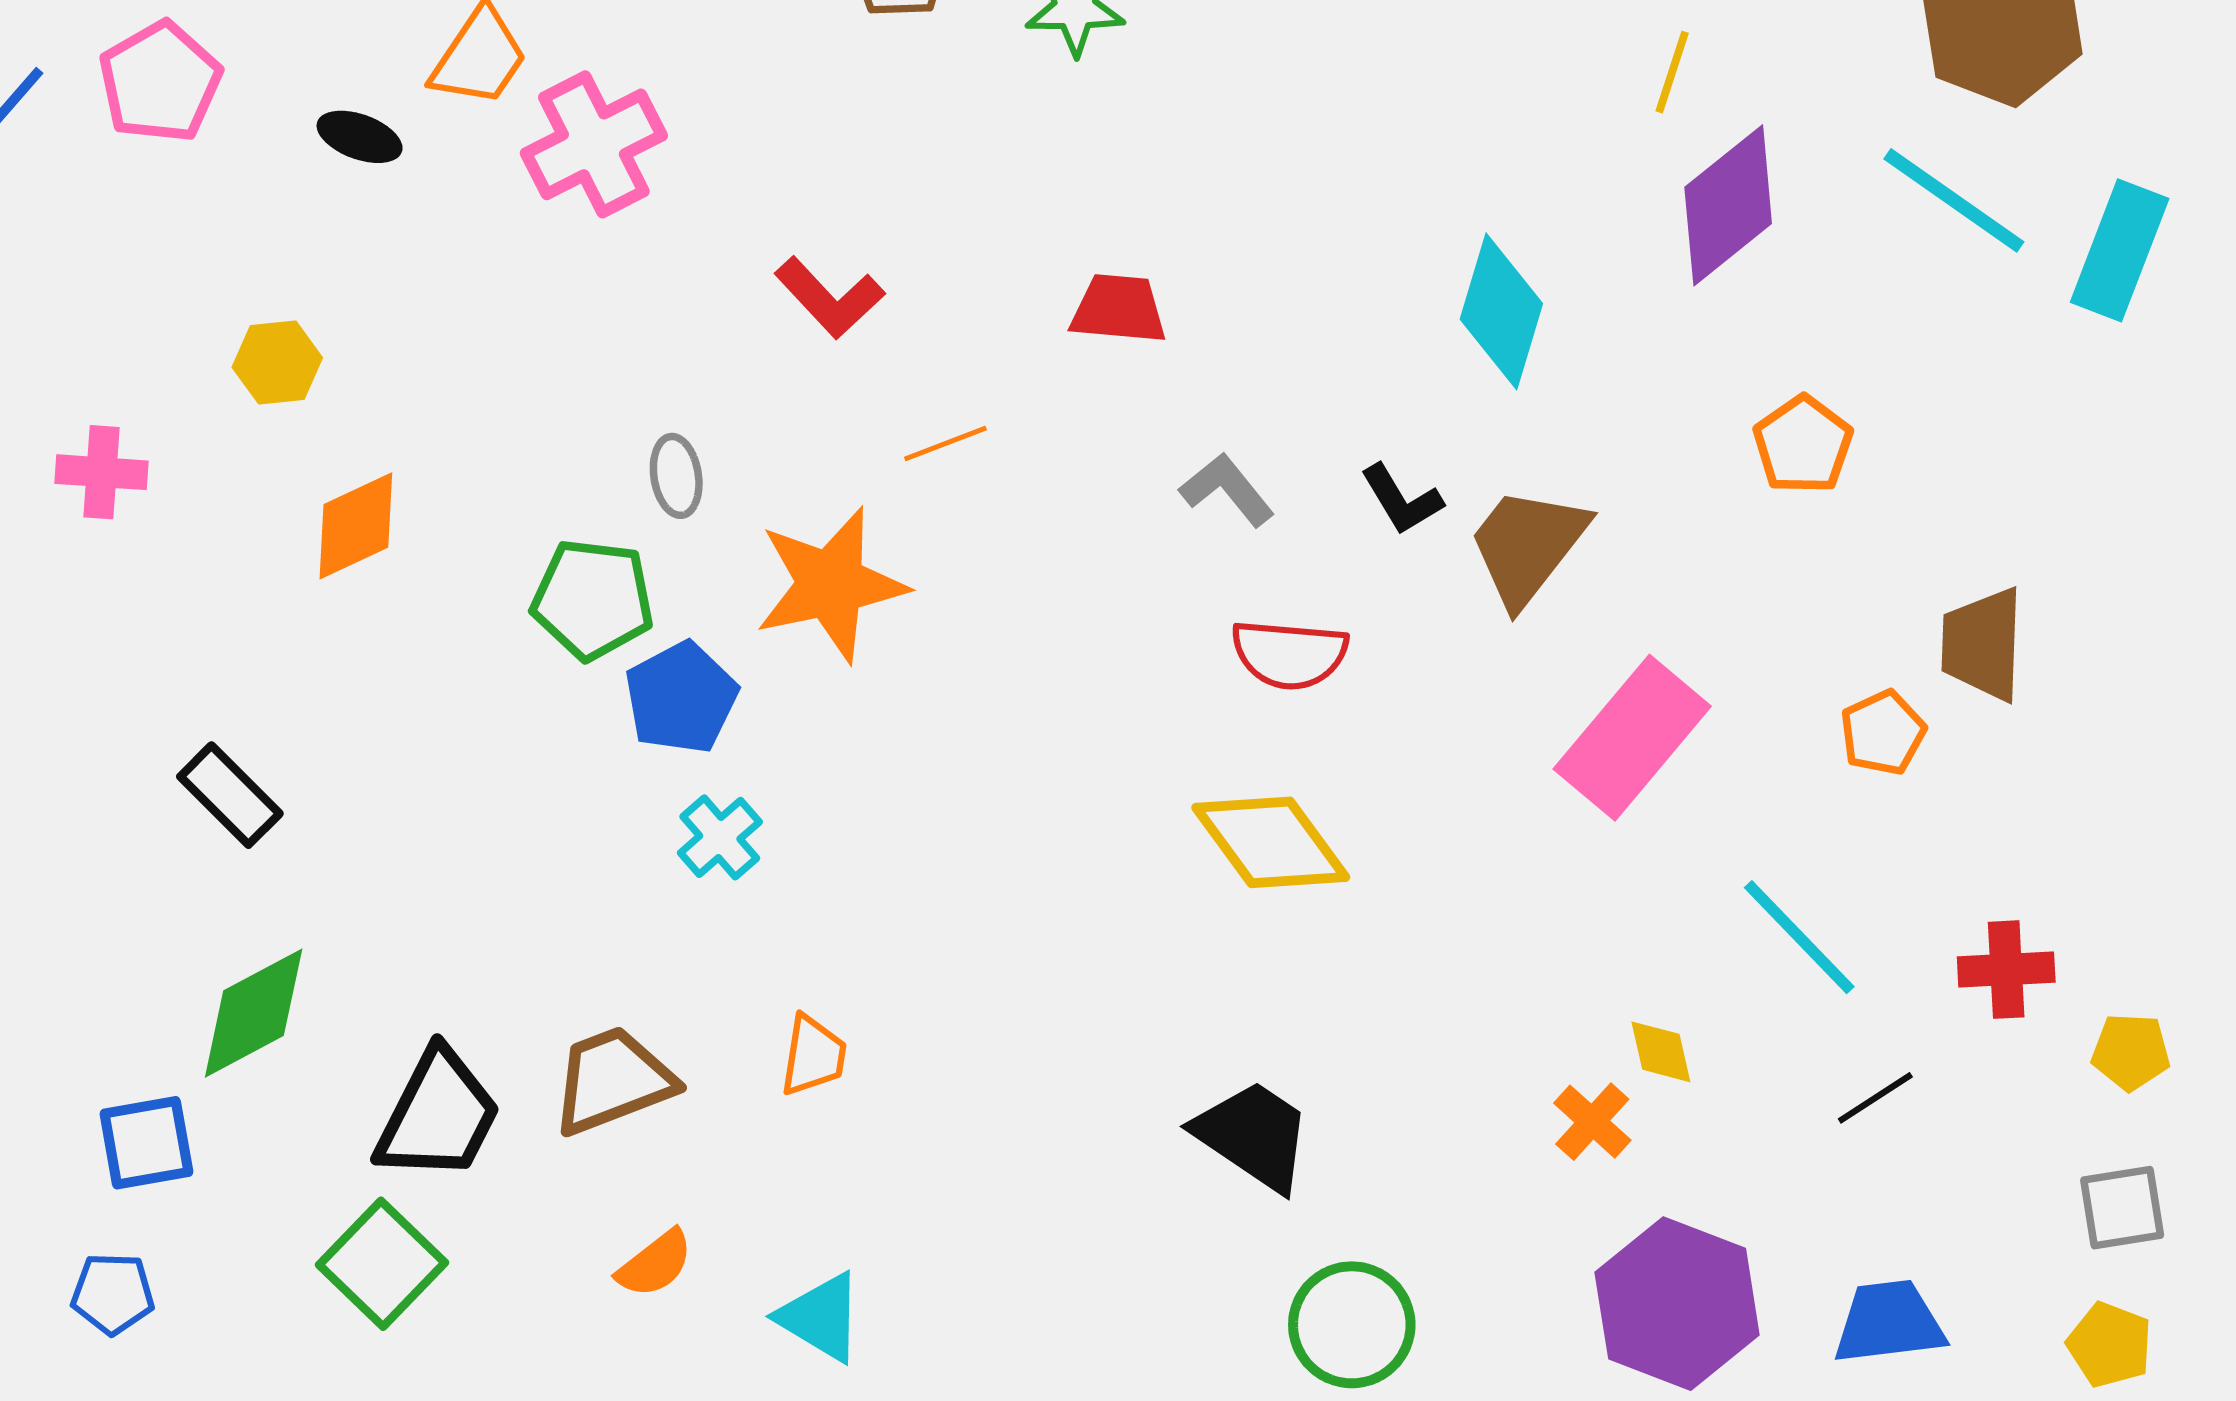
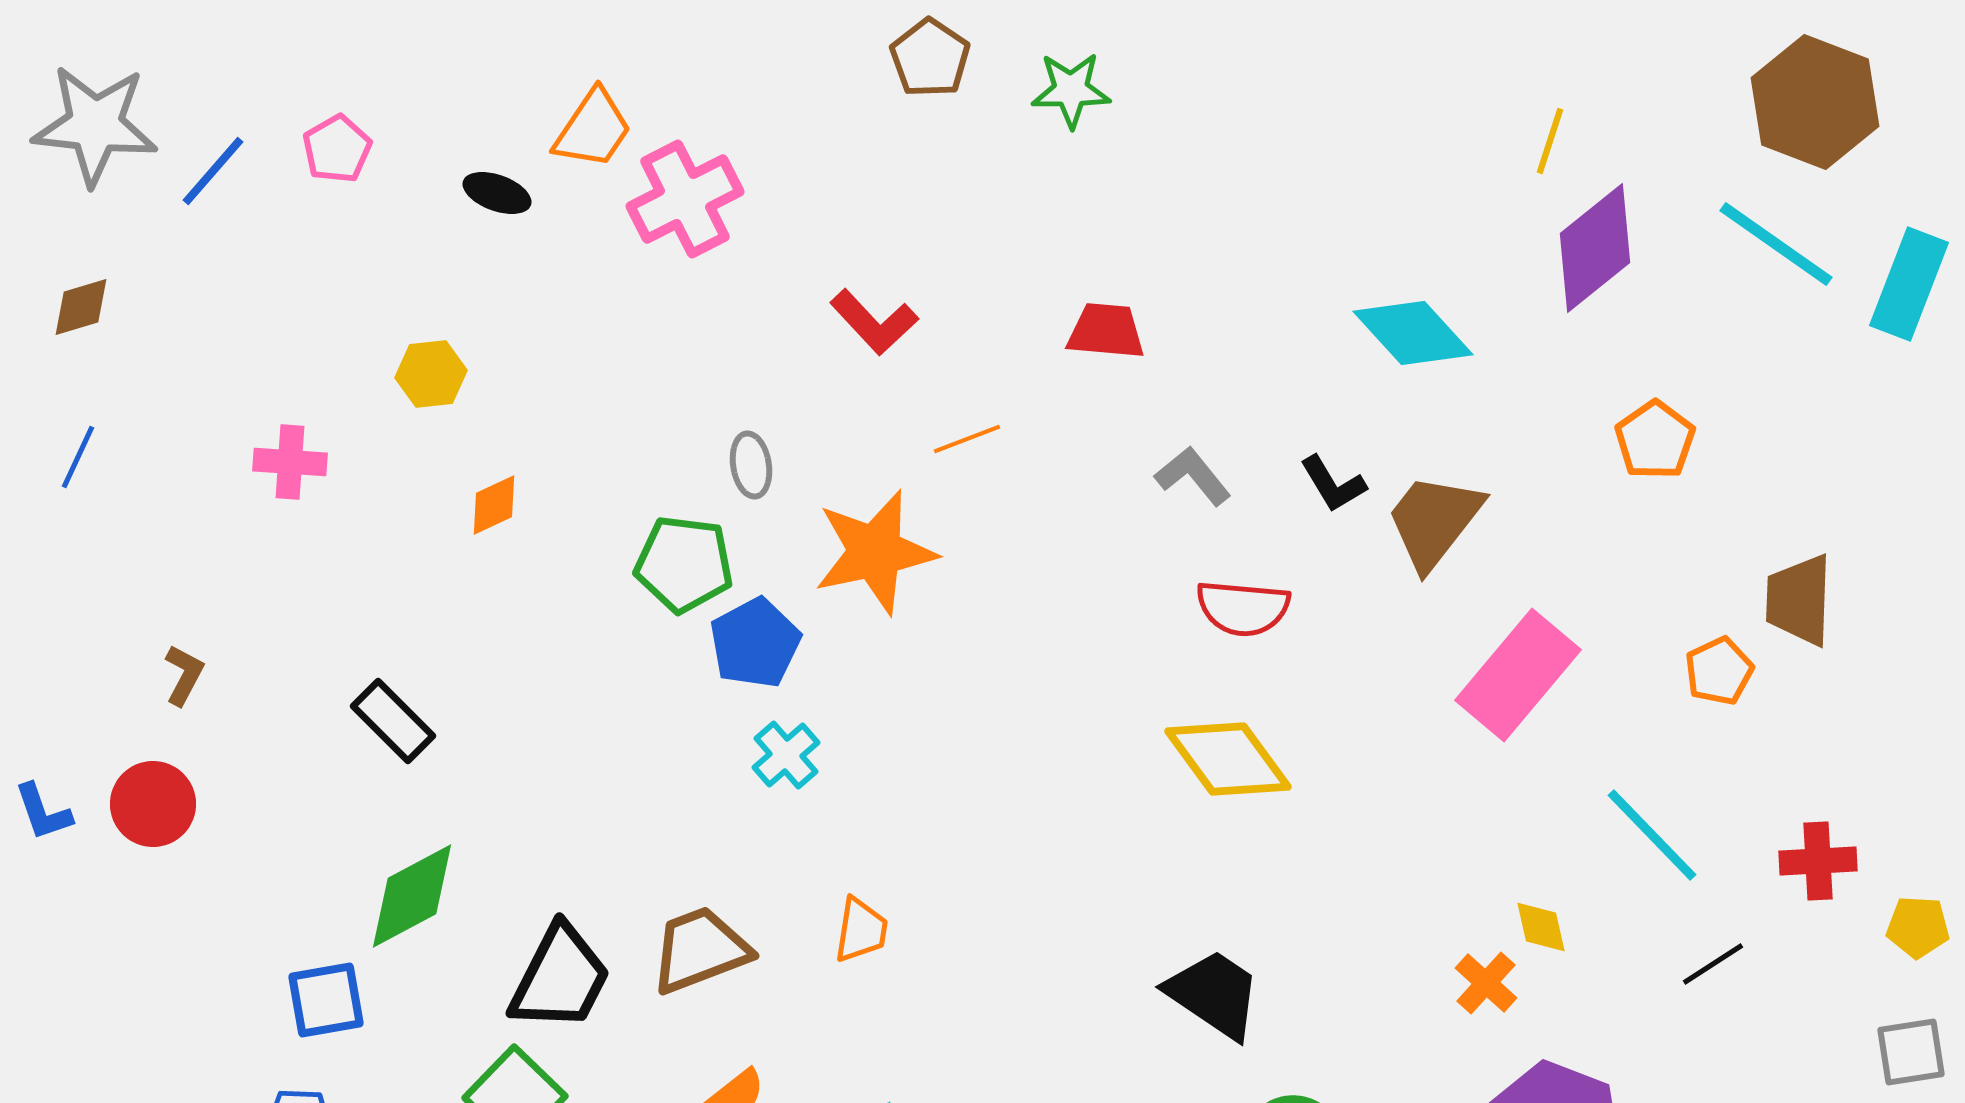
pink pentagon: (160, 82) -> (337, 149), size x0.7
cyan diamond: (1501, 311) -> (1413, 333), turned -59
orange diamond: (356, 526) -> (494, 505), size x0.7

